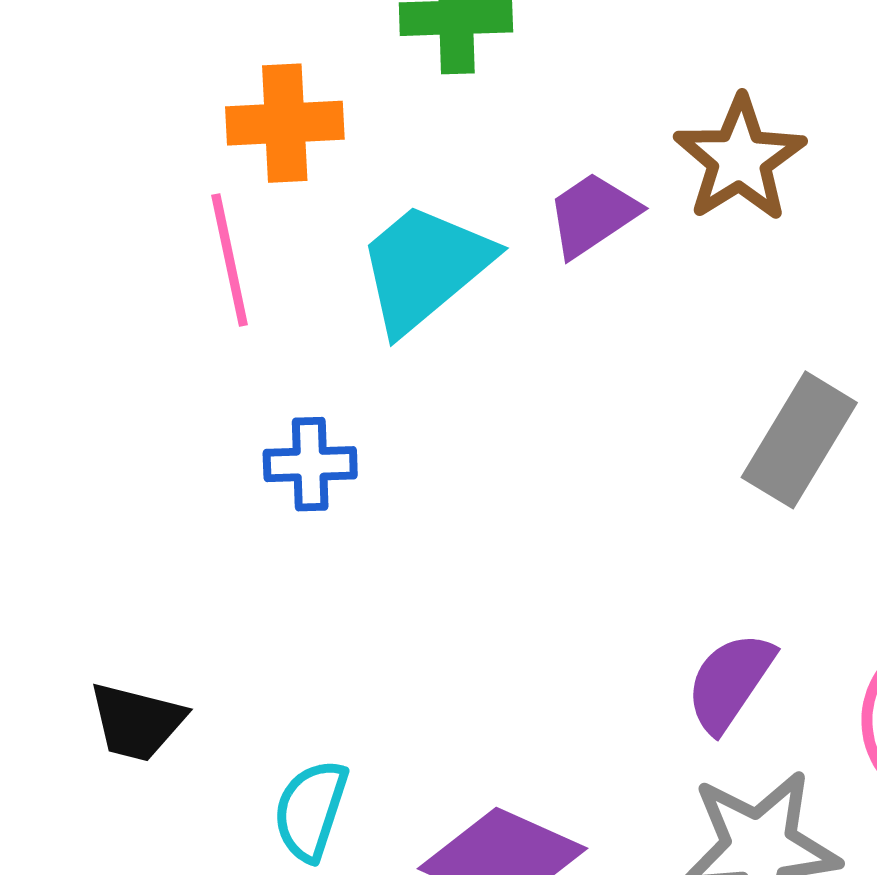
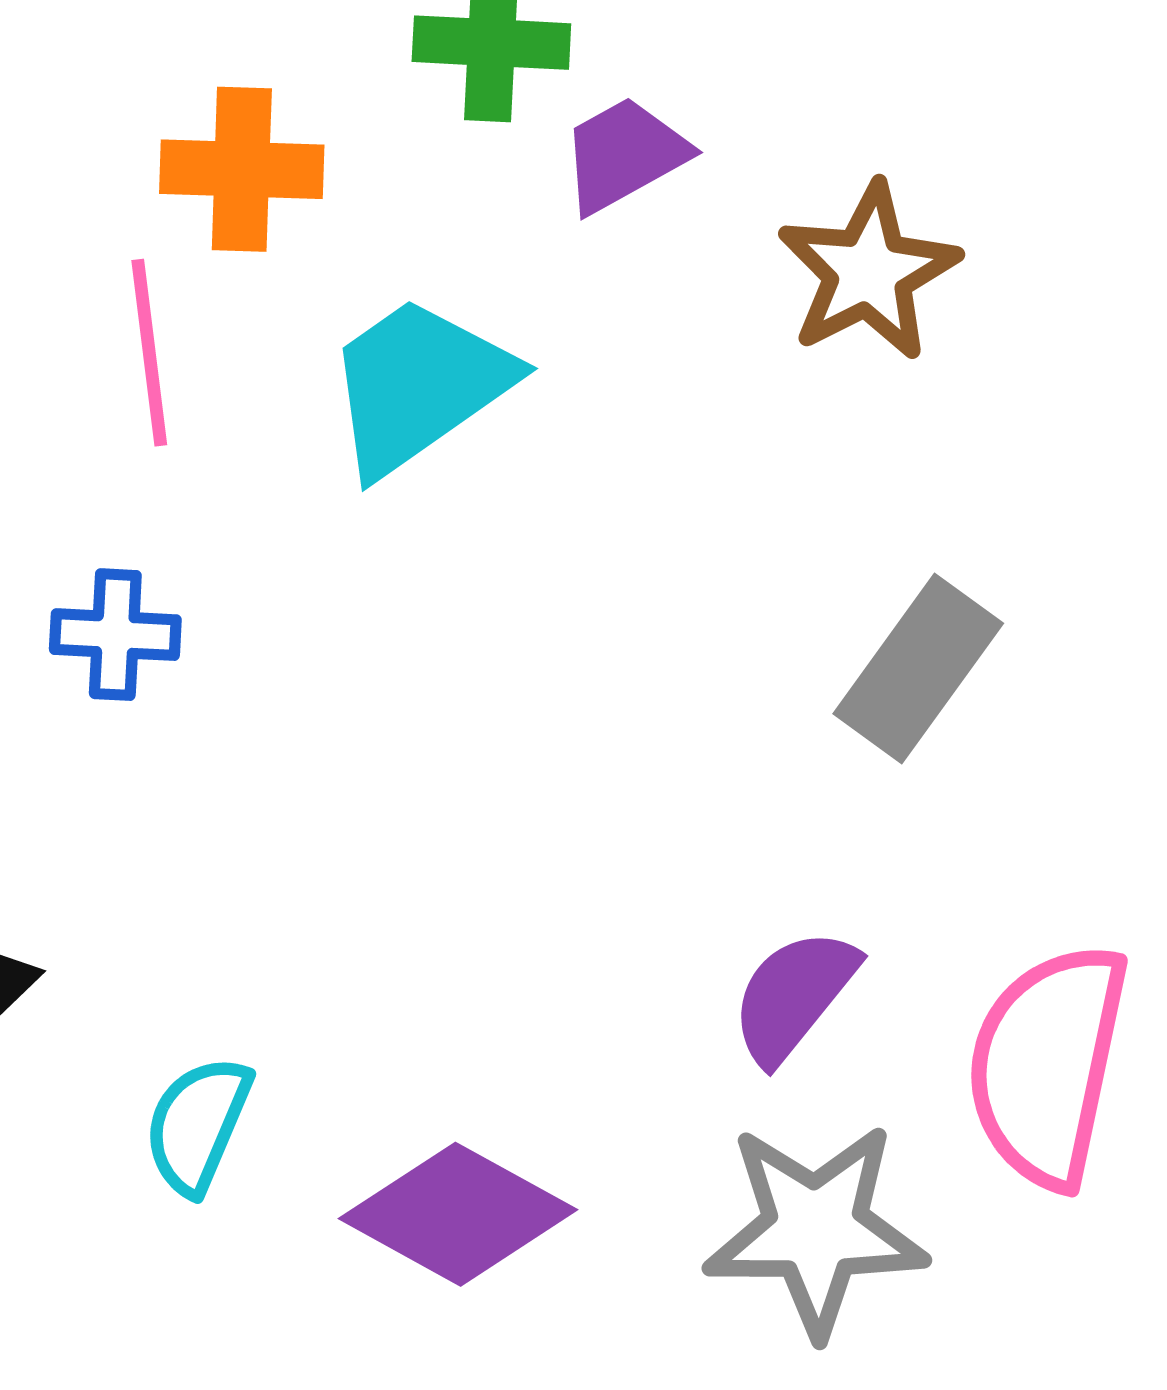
purple trapezoid: (593, 215) -> (624, 155), moved
blue cross: (310, 464) -> (115, 635), moved

